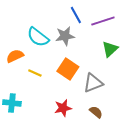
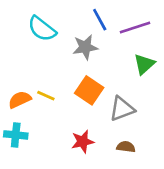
cyan semicircle: (38, 37) -> (42, 29), moved
orange semicircle: (15, 56) -> (20, 100), moved
brown semicircle: (96, 112) -> (126, 147), turned -32

